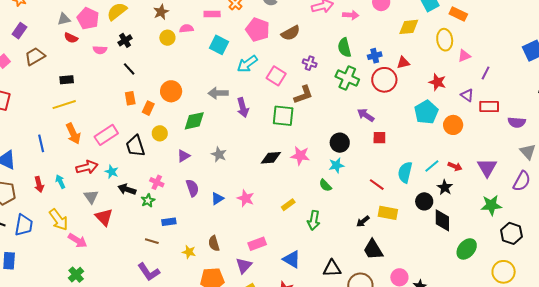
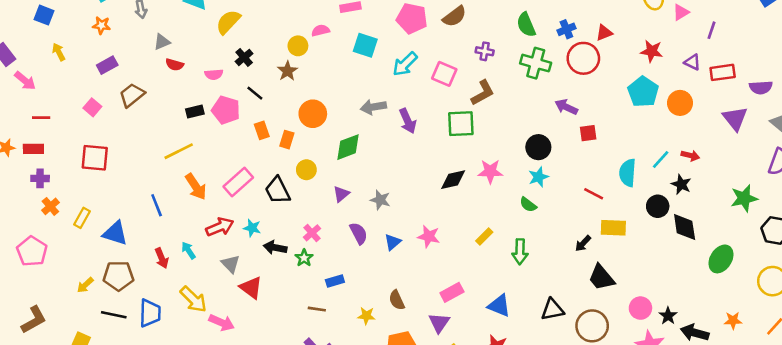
brown star: (161, 12) -> (287, 71), moved
pink pentagon: (88, 19) -> (226, 110), moved
purple rectangle: (19, 31) -> (107, 65), turned 35
black rectangle: (67, 80) -> (195, 112), moved
gray star: (219, 154) -> (380, 200), moved
purple triangle: (487, 168) -> (735, 118), moved
pink cross: (157, 182) -> (312, 233), turned 32

